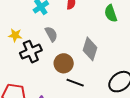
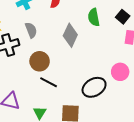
gray diamond: (90, 49) -> (70, 35), moved

